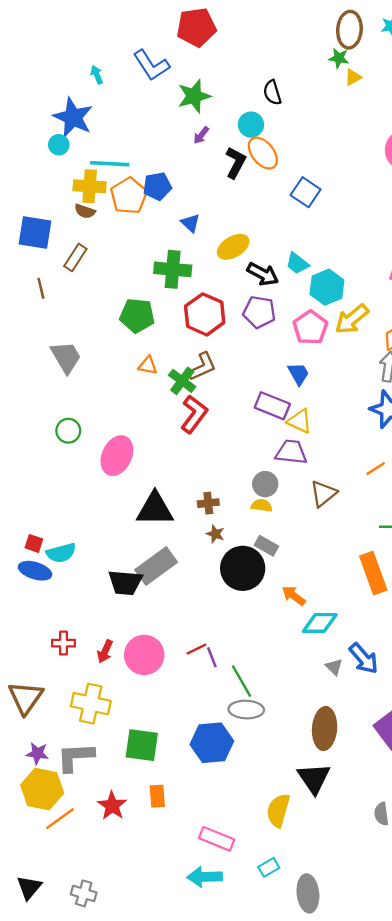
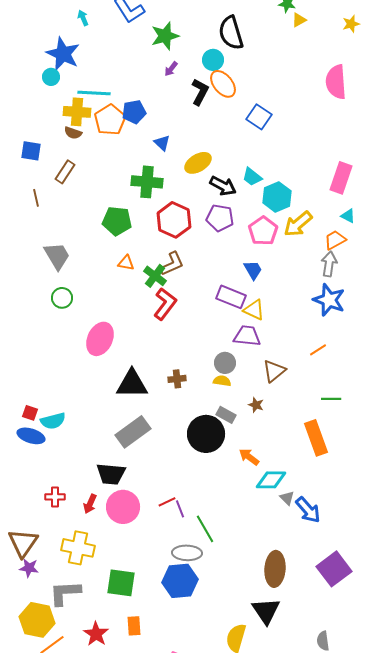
black semicircle: (272, 93) -> (231, 33), size x1.6
blue square: (35, 233) -> (31, 151), size x0.7
green circle: (68, 431) -> (62, 298), moved
brown star: (215, 534) -> (256, 405), moved
black trapezoid: (125, 583) -> (111, 474), moved
gray triangle: (334, 667) -> (287, 498), moved
gray ellipse: (246, 710) -> (187, 553), moved
purple star: (37, 753) -> (29, 568), moved

